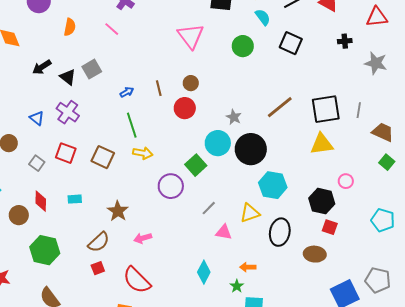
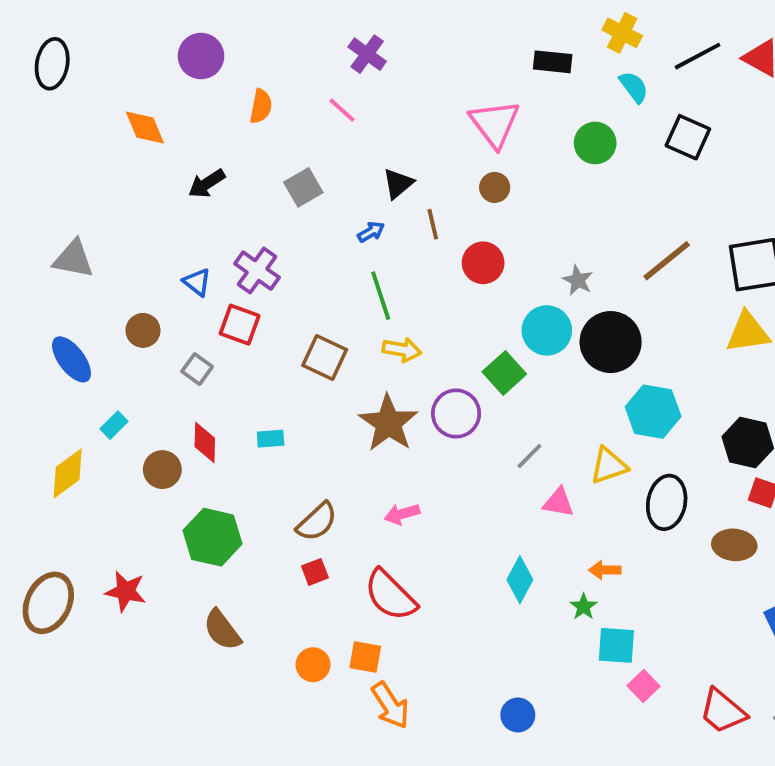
black triangle: (68, 77) -> (398, 184), moved, turned 42
brown circle: (191, 83) -> (495, 187), moved
red square: (66, 153) -> (240, 325), moved
brown star: (118, 211) -> (388, 423), moved, size x1.4

